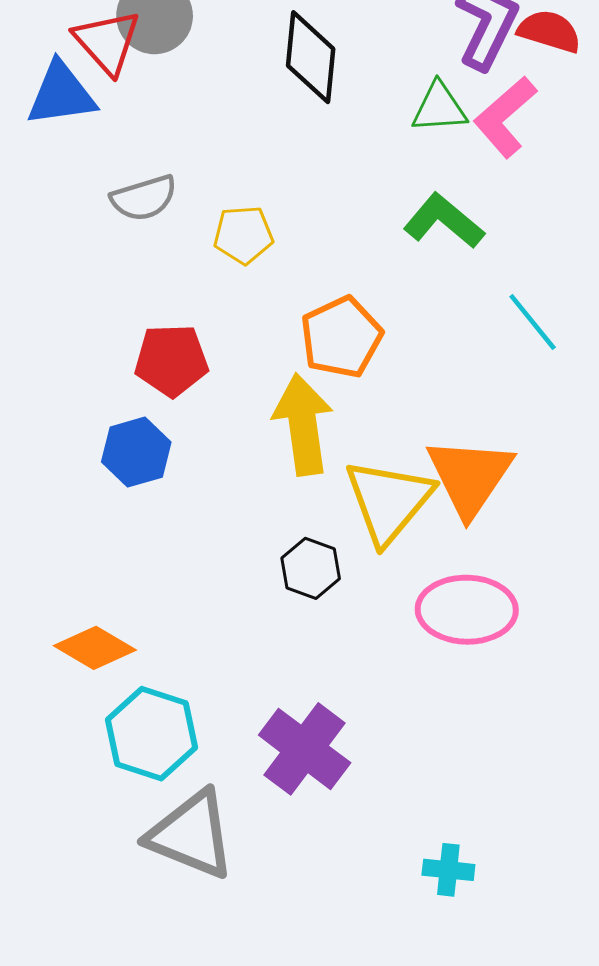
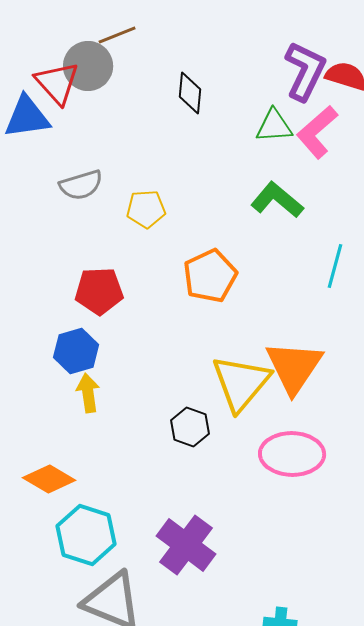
black diamond: (311, 57) -> (190, 93), size x0.7
cyan line: (533, 322) -> (335, 266), turned 54
yellow arrow: (303, 425) -> (88, 393), moved, size x0.6

